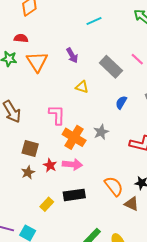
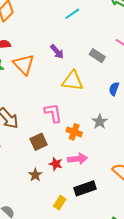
gray rectangle: (111, 67) -> (97, 56), size x0.7
yellow triangle: (82, 87) -> (73, 81), size x1.6
orange cross: (74, 137) -> (74, 132), size x0.7
brown square: (30, 149) -> (39, 142), moved, turned -30

